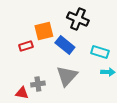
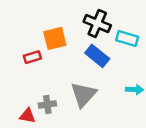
blue rectangle: (65, 45) -> (97, 56), moved
cyan rectangle: (100, 52) -> (127, 38), moved

